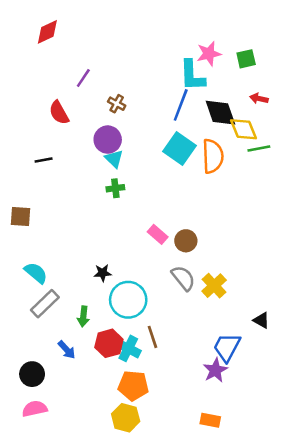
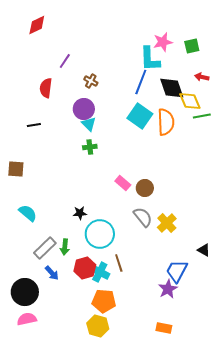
red semicircle: (59, 113) -> (46, 88), turned 36
gray rectangle: (45, 304) -> (45, 248), moved
black circle: (32, 374) -> (25, 292), size x1.4

